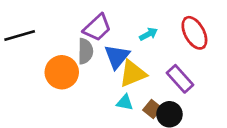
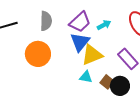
purple trapezoid: (97, 28) -> (80, 22), moved
gray semicircle: (85, 51) -> (46, 21), moved

